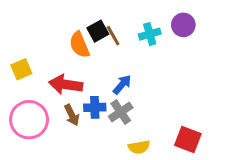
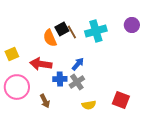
purple circle: (183, 25) -> (132, 25), moved
cyan cross: (150, 34) -> (96, 31), size x1.5
brown arrow: (72, 115) -> (45, 101), moved

